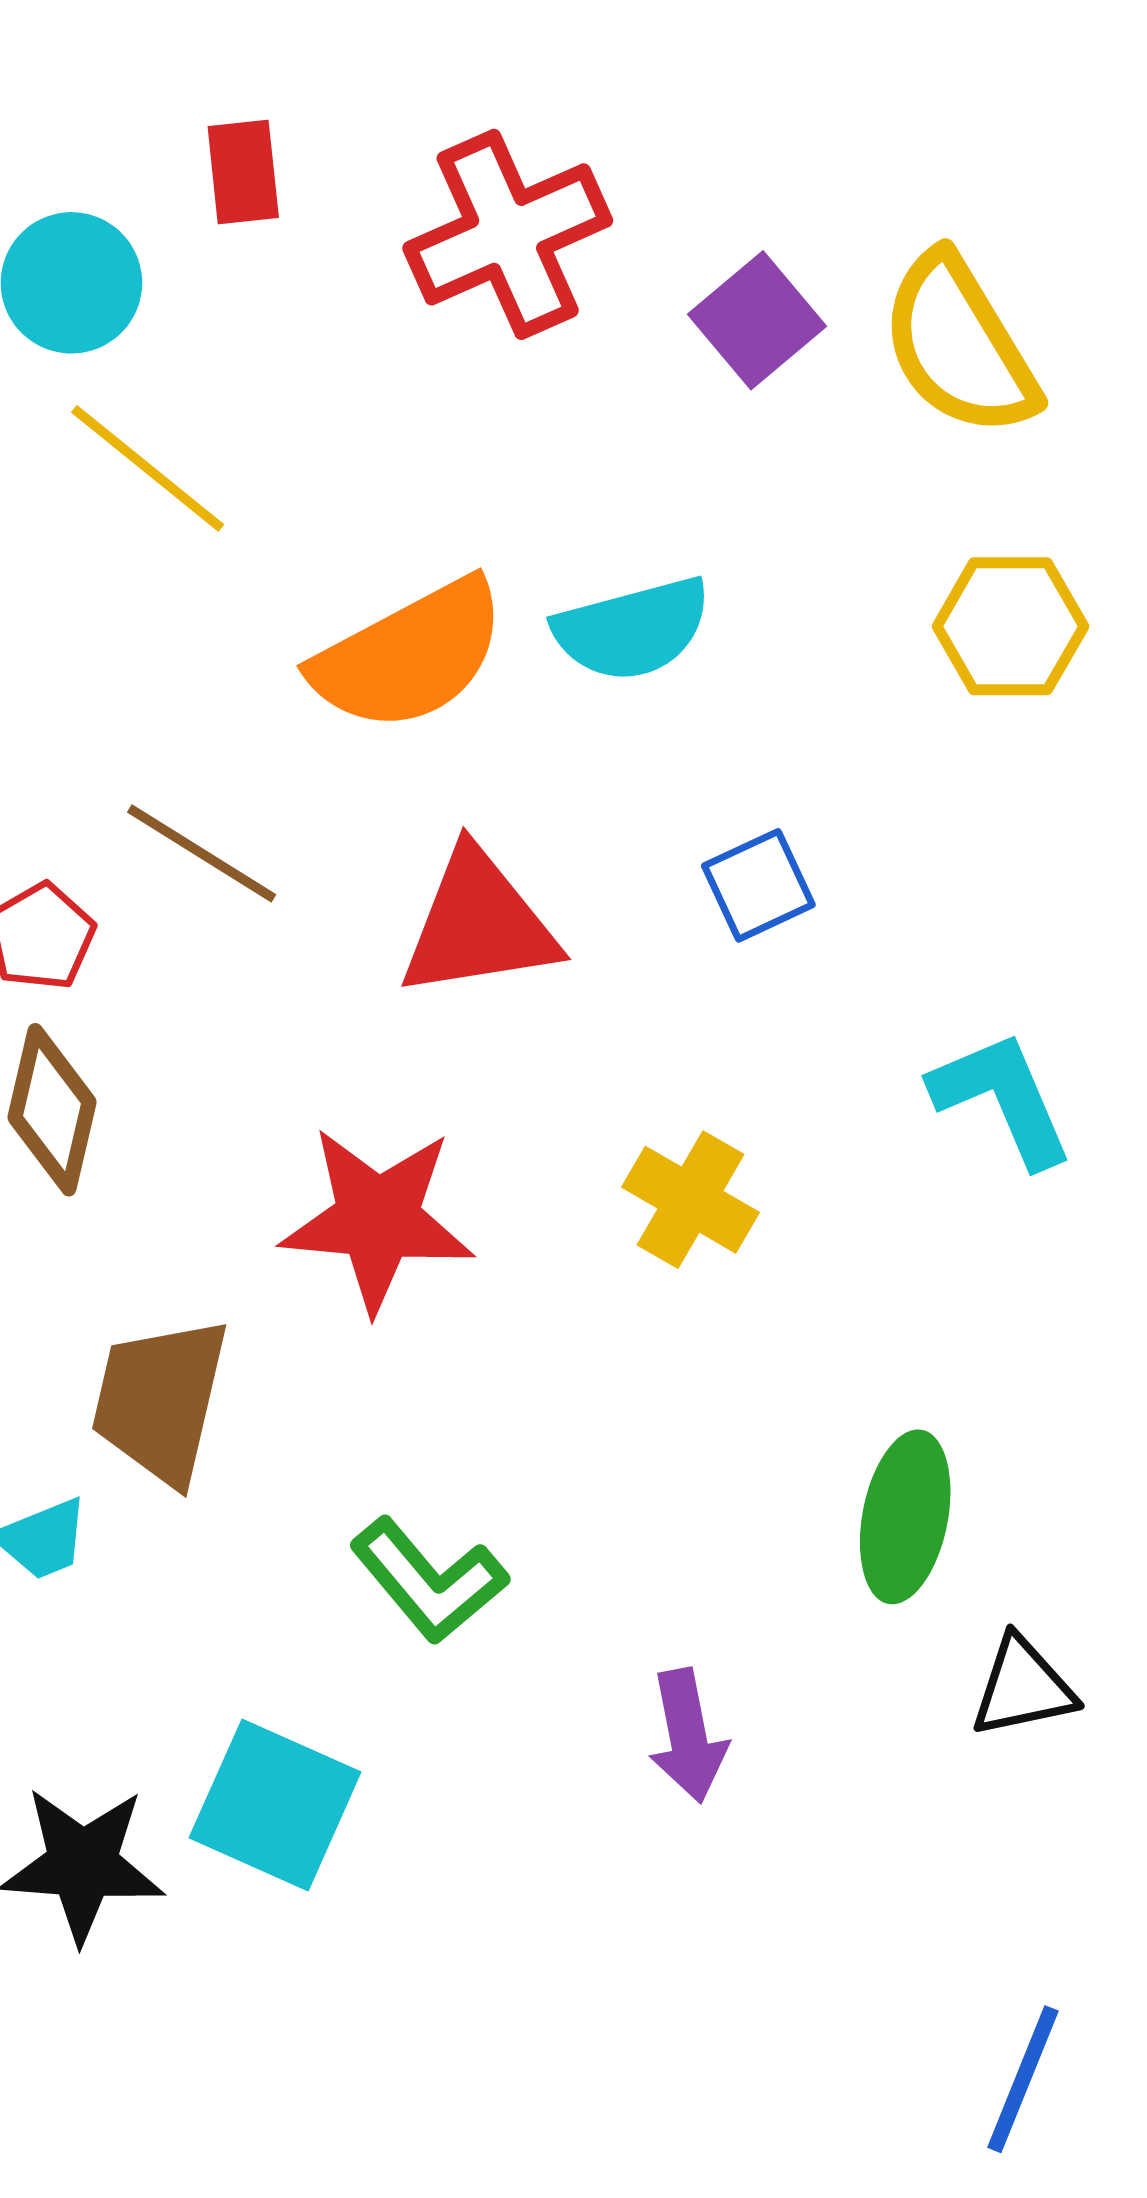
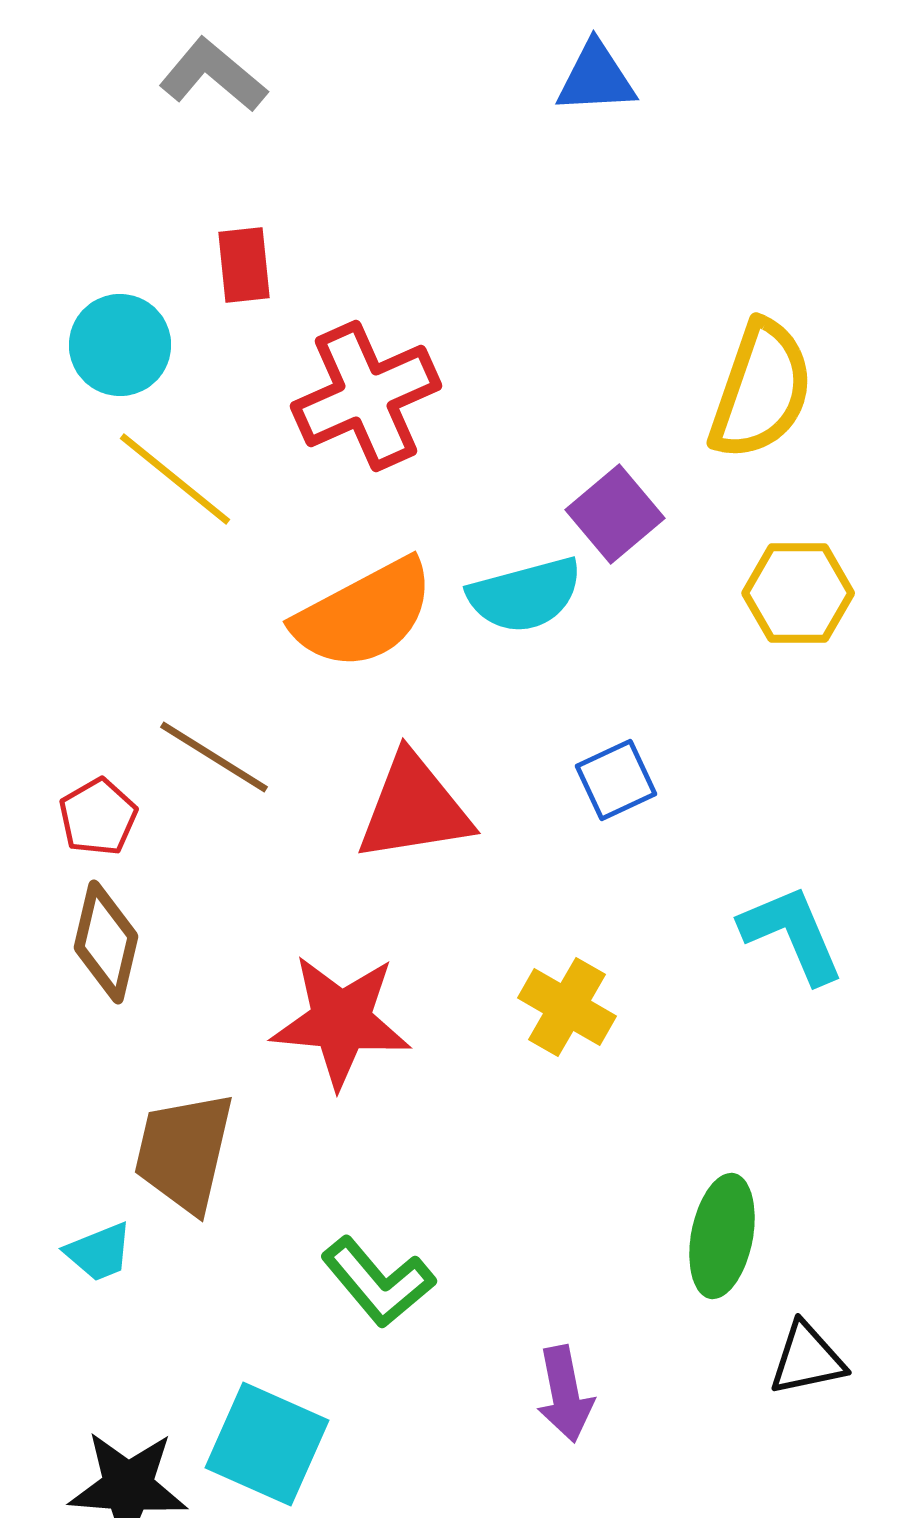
red cross: (508, 234) -> (366, 396), moved
purple square: (757, 320) -> (615, 514), moved
yellow semicircle: (959, 345) -> (761, 390), turned -130

